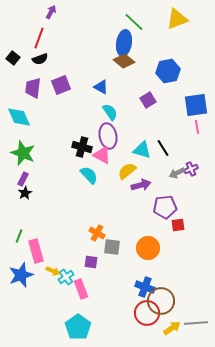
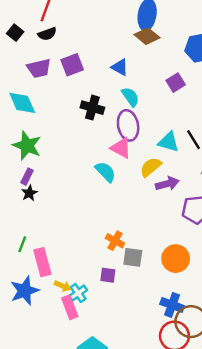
purple trapezoid: (33, 88) -> (39, 68), turned -110
black cross: (82, 147) -> (92, 108), moved
pink rectangle: (81, 289) -> (70, 307), moved

